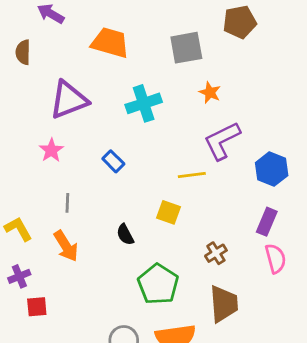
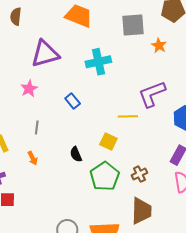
orange star: (210, 92) -> (159, 45), moved
orange arrow: (66, 246) -> (33, 158), size x0.6
green pentagon: (158, 284) -> (105, 176), moved

